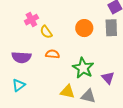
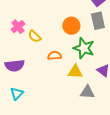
orange semicircle: (53, 54) -> (55, 56), moved
green star: (83, 68) -> (84, 48), moved
yellow triangle: (67, 92) -> (75, 72), moved

